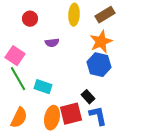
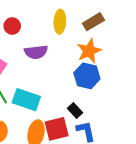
purple semicircle: (52, 43) -> (36, 52), size x1.5
cyan rectangle: (43, 87) -> (26, 100), size x1.4

